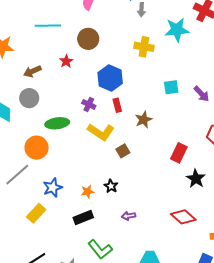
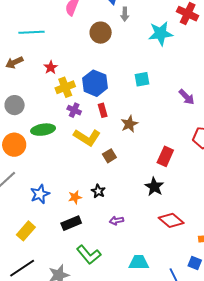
brown circle: (88, 39) -> (101, 33), moved
yellow cross: (144, 47) -> (65, 87), moved, turned -30
brown arrow: (32, 71) -> (14, 62), moved
cyan square: (171, 87) -> (142, 79), moved
orange circle: (37, 148) -> (14, 145), moved
black star: (196, 179) -> (154, 187), moved
yellow rectangle: (36, 213) -> (26, 231), moved

